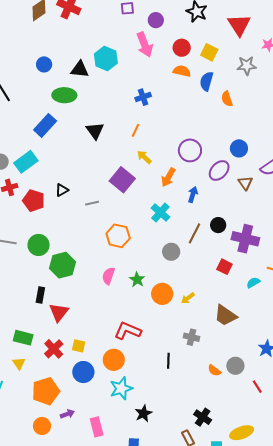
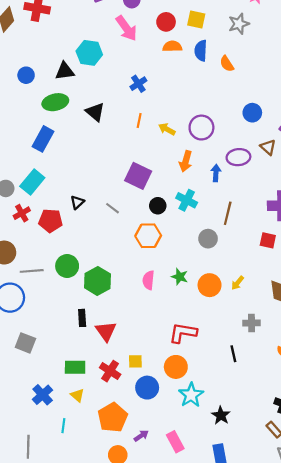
black triangle: (95, 131) -> (95, 112), moved
yellow arrow: (144, 157) -> (167, 129), moved
purple ellipse: (219, 170) -> (238, 157), moved, turned 55
gray line: (92, 203) -> (112, 208), turned 64
black circle: (218, 225) -> (158, 206), moved

